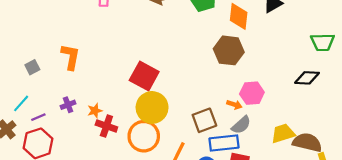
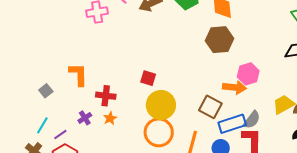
red square: (144, 76) -> (148, 78), size x0.6
orange arrow: (234, 105) -> (234, 87), size x1.6
brown square: (204, 120) -> (210, 107), turned -30
gray semicircle: (241, 125) -> (252, 120), moved
red cross: (106, 126) -> (106, 96), moved

